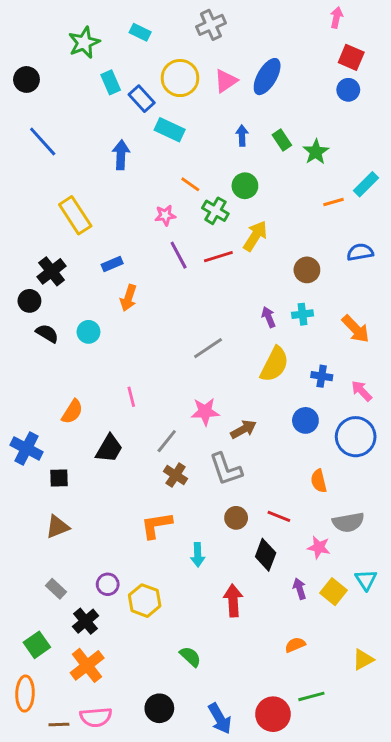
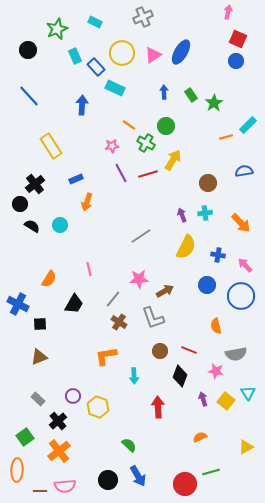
black circle: (26, 79) -> (28, 50), moved
blue arrow: (220, 719) -> (138, 476), moved

